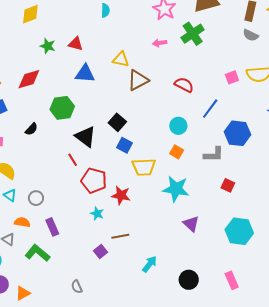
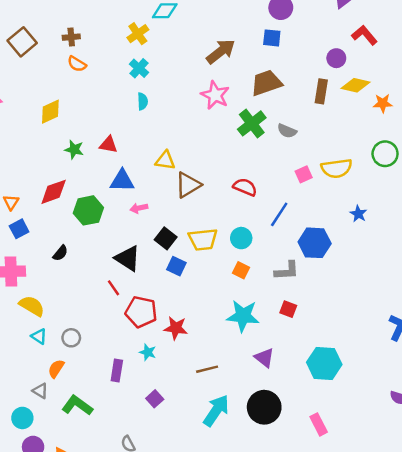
gray semicircle: (251, 35) -> (287, 131), moved
pink arrow: (160, 43) -> (139, 208), moved
green hexagon: (62, 108) -> (88, 210), moved
yellow trapezoid: (144, 167) -> (203, 240), moved
red square: (228, 185) -> (288, 309), moved
orange semicircle: (22, 222) -> (56, 369), turned -63
purple rectangle: (52, 227) -> (117, 371), moved, turned 36
brown line: (120, 236) -> (207, 369), moved
cyan arrow: (150, 264) -> (216, 411), size x1.5
black circle: (189, 280) -> (264, 407), moved, size x1.4

